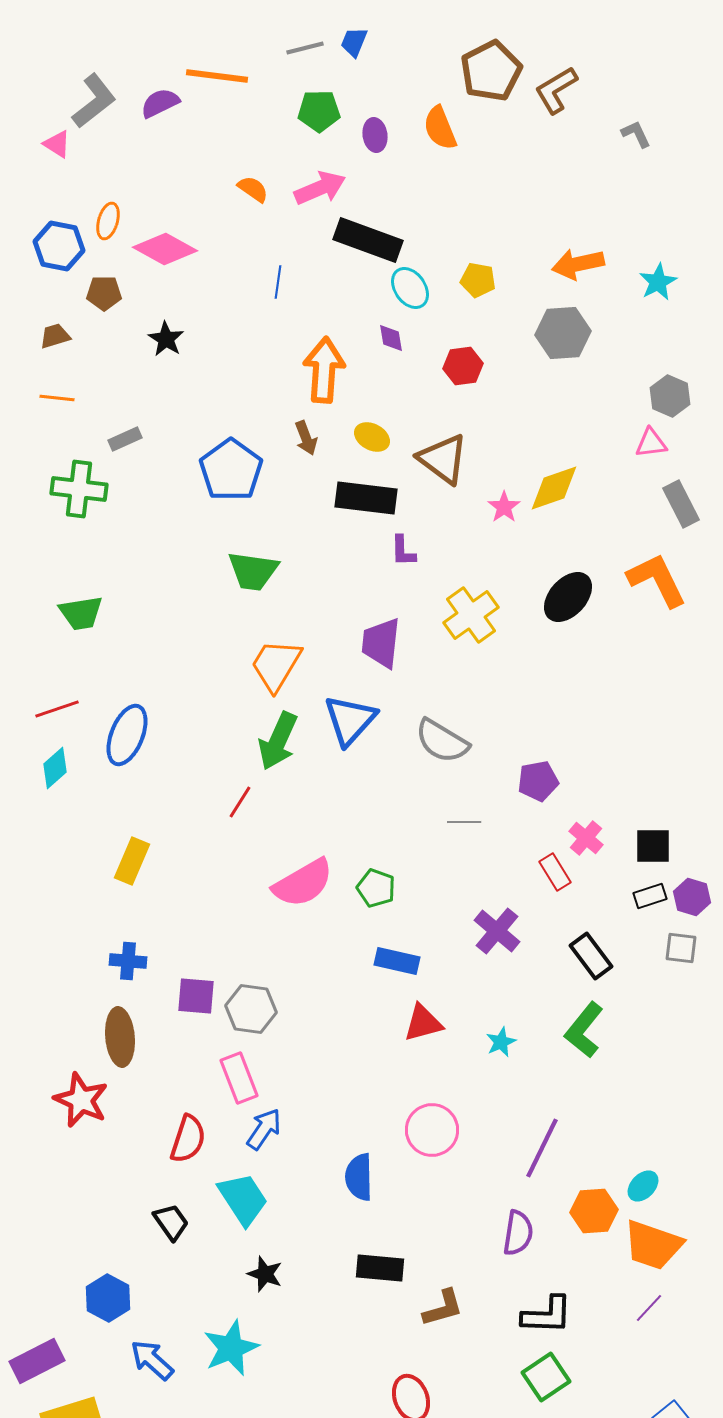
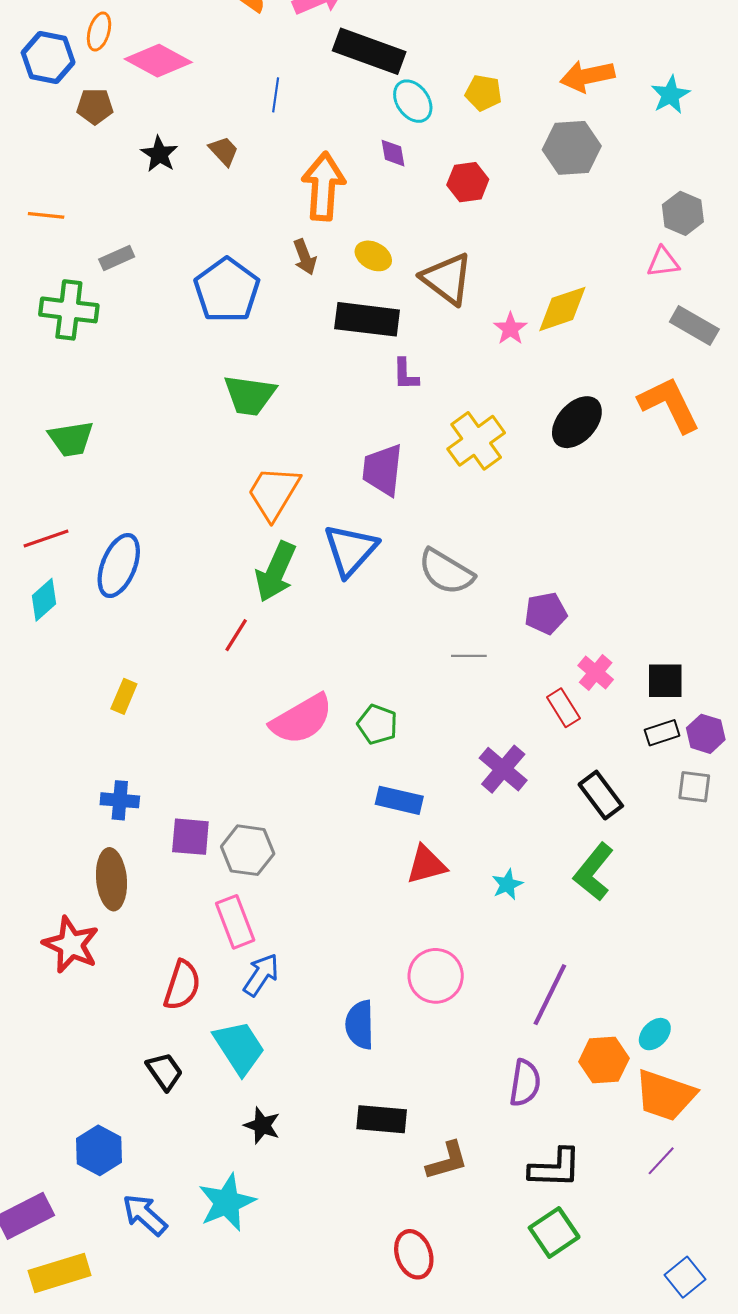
brown trapezoid: (55, 336) -> (224, 151), moved, turned 64
gray rectangle: (681, 504) -> (694, 326), turned -33
yellow rectangle: (132, 861) -> (124, 696), size x0.7

